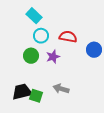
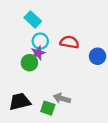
purple star: (53, 57) -> (38, 53), moved
green square: (36, 96) -> (48, 108), moved

